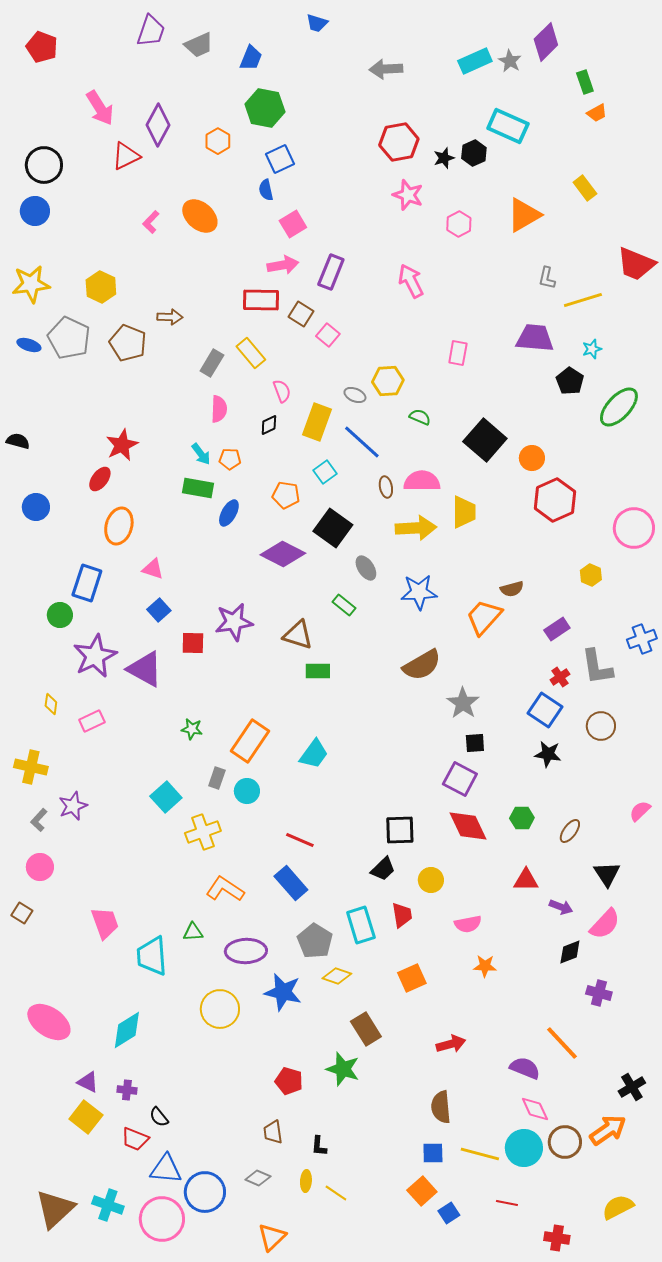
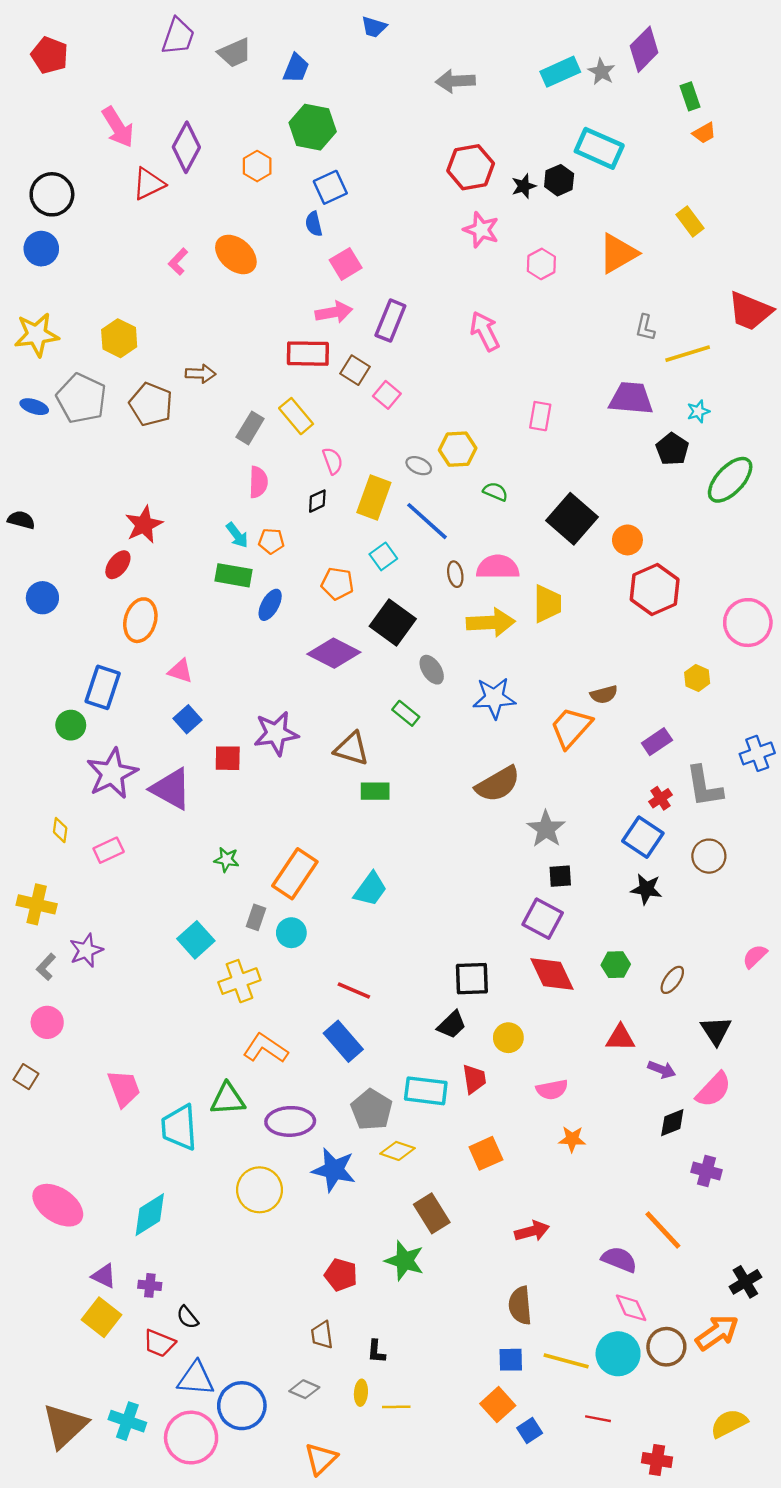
cyan rectangle: (361, 925) -> (426, 1091), turned -66
green triangle: (193, 932) -> (228, 1099), size x1.5
yellow line: (336, 1193) -> (396, 1407), turned -35

